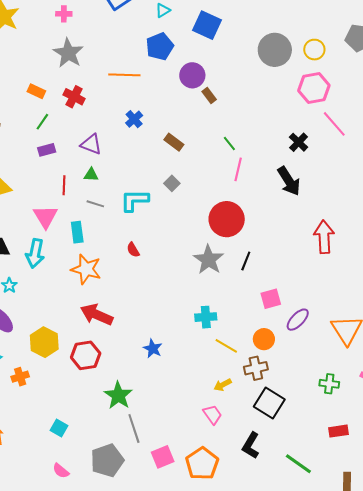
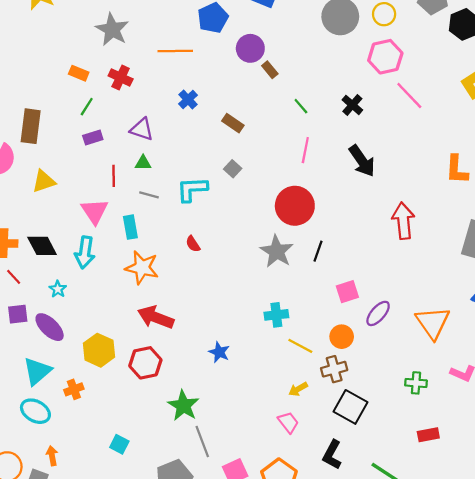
black cross: (299, 142) -> (352, 105), moved
green line: (229, 144) -> (301, 106), moved

